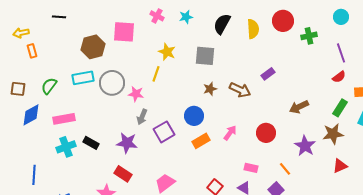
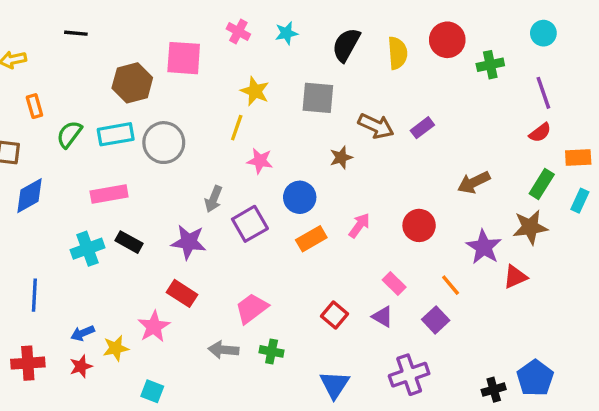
orange rectangle: (32, 51) -> (34, 106), moved
green semicircle: (49, 86) -> (69, 134), moved
brown star: (210, 89) -> (341, 157), moved
brown arrow: (240, 90) -> (376, 126), moved
pink star: (136, 94) -> (260, 161), moved
pink rectangle: (64, 119) -> (109, 194), moved
red triangle: (340, 166) -> (515, 277), moved
pink rectangle: (251, 168) -> (394, 283), turned 32

